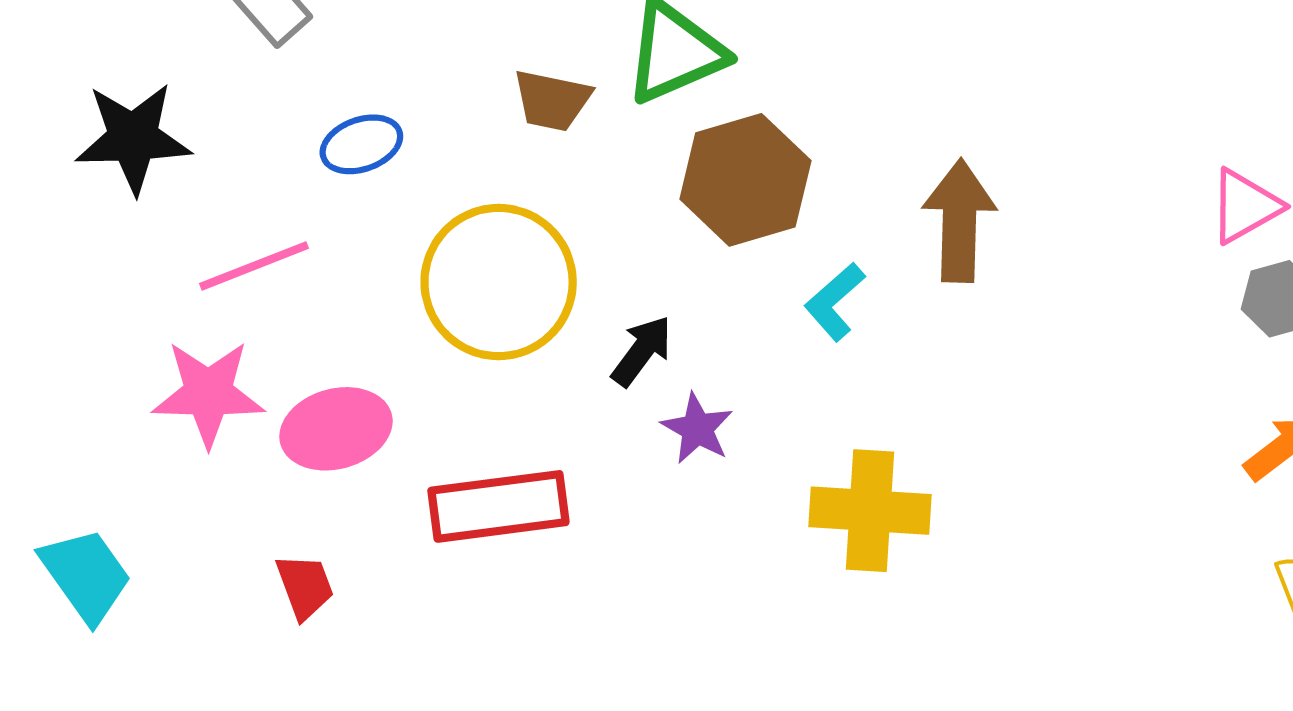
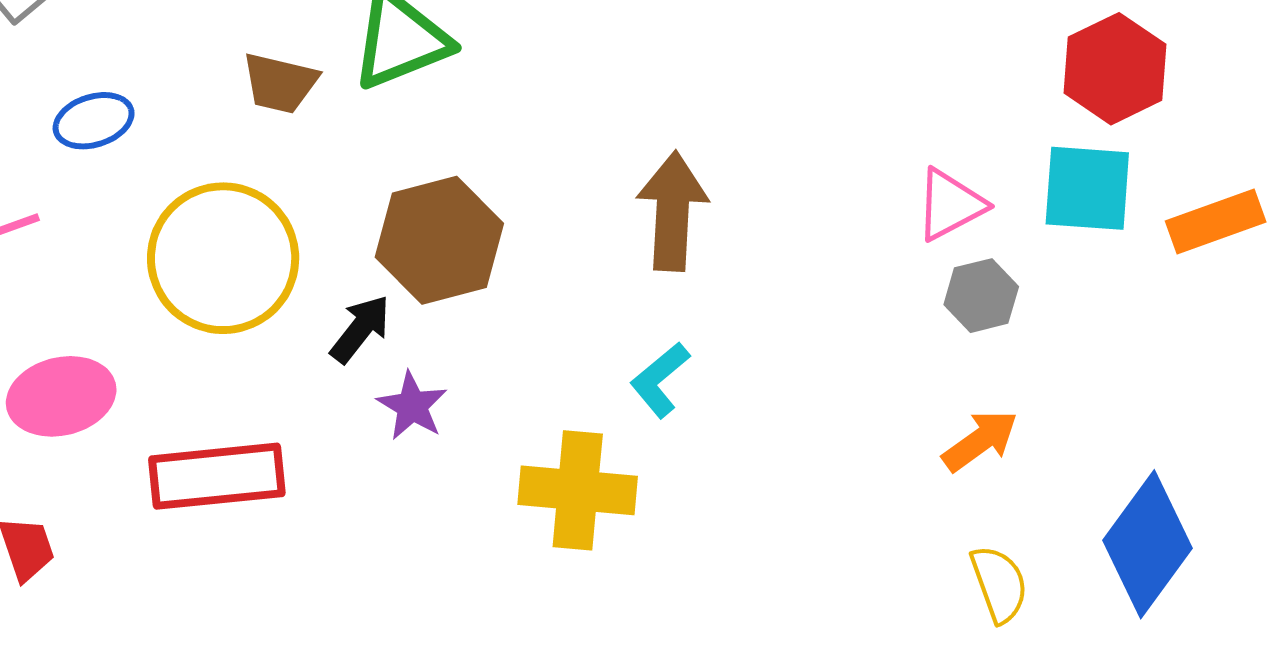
brown hexagon: (745, 180) -> (439, 240), moved
cyan L-shape: (835, 302) -> (660, 380), moved

